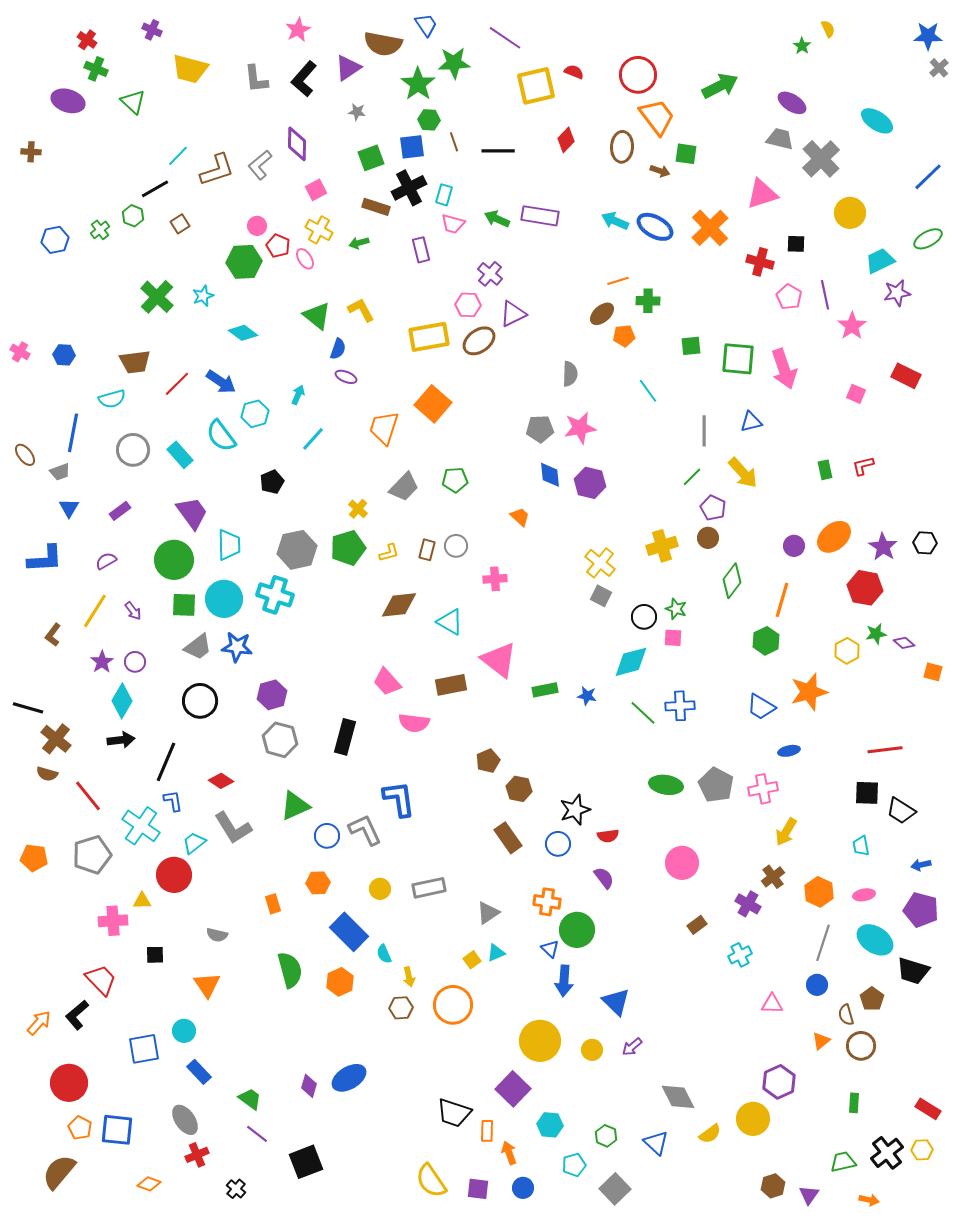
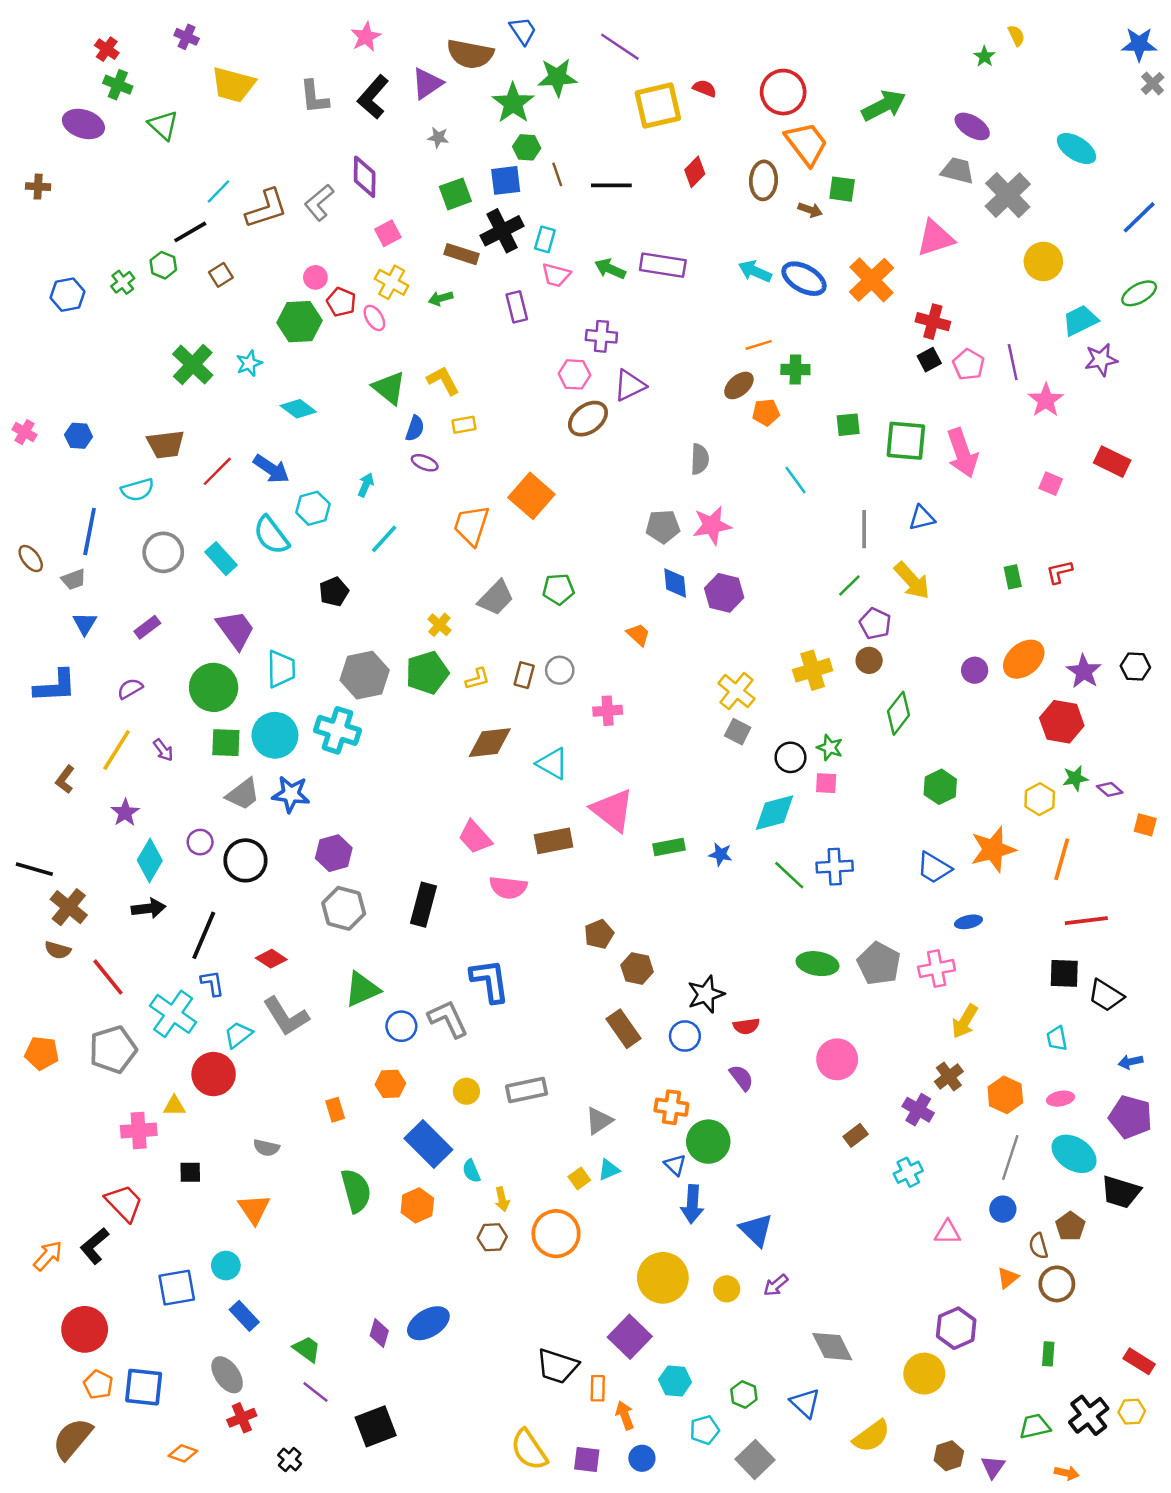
black square: (796, 244) -> (929, 360), moved, turned -30
purple cross: (490, 274) -> (601, 336), turned -35
yellow rectangle: (429, 337) -> (464, 425), moved, size x0.5
orange line: (782, 600) -> (1062, 859), moved
purple circle: (135, 662) -> (200, 842), moved
yellow semicircle: (710, 1134) -> (872, 1436), moved, size x1.4

